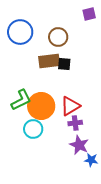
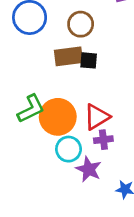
cyan circle: (33, 129) -> (69, 149), moved
purple star: (79, 145) -> (89, 169), moved

